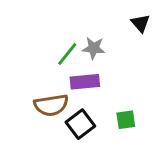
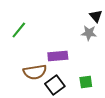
gray star: (94, 48) -> (89, 33), moved
green line: (67, 54) -> (19, 30), moved

